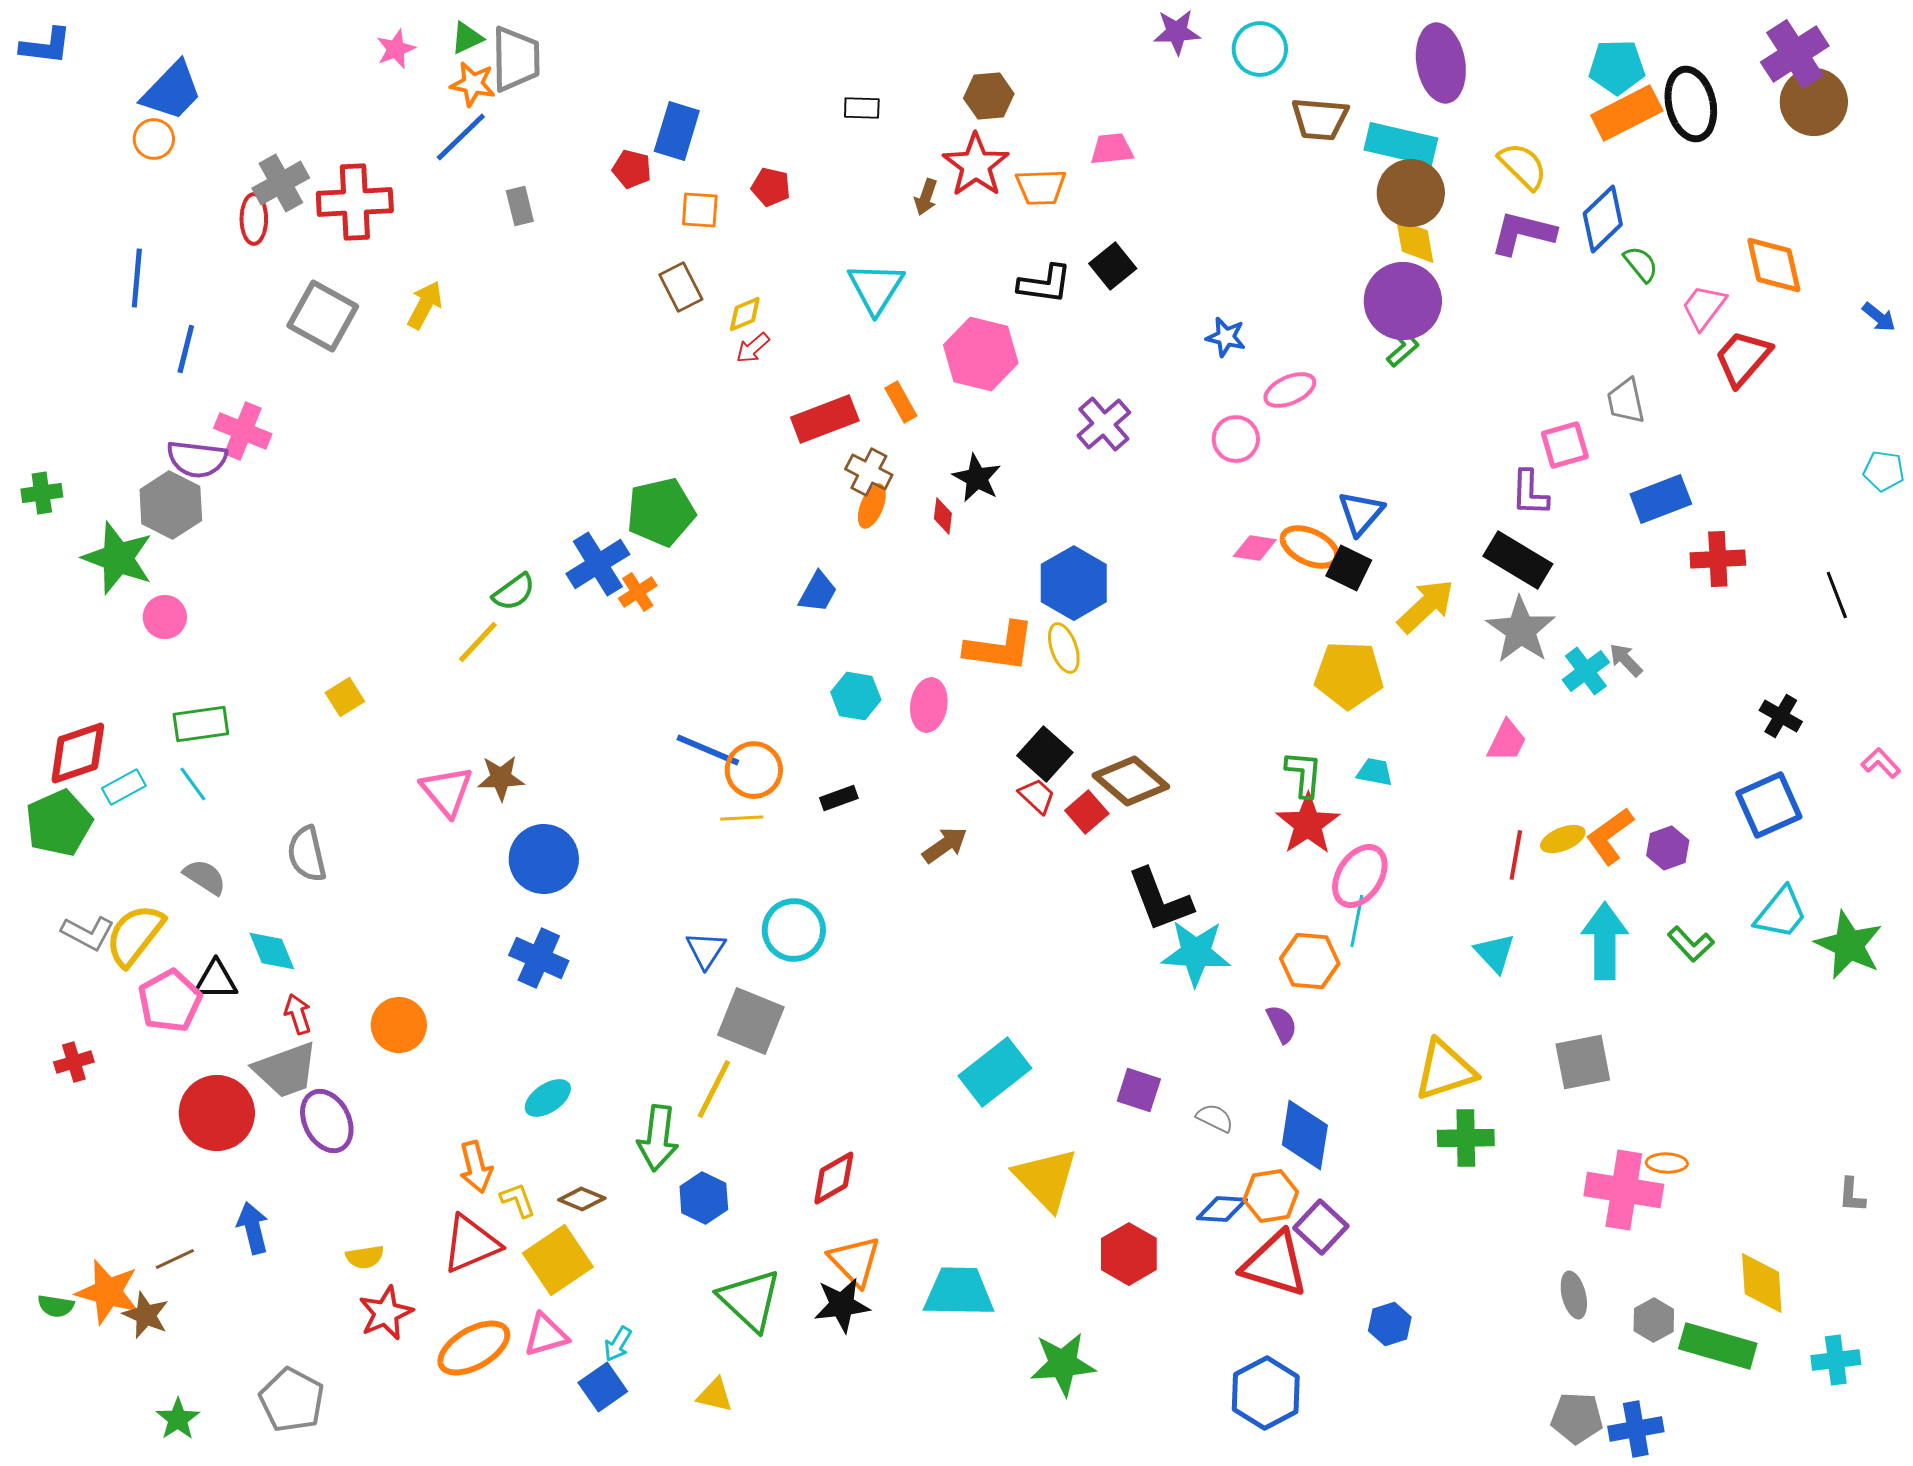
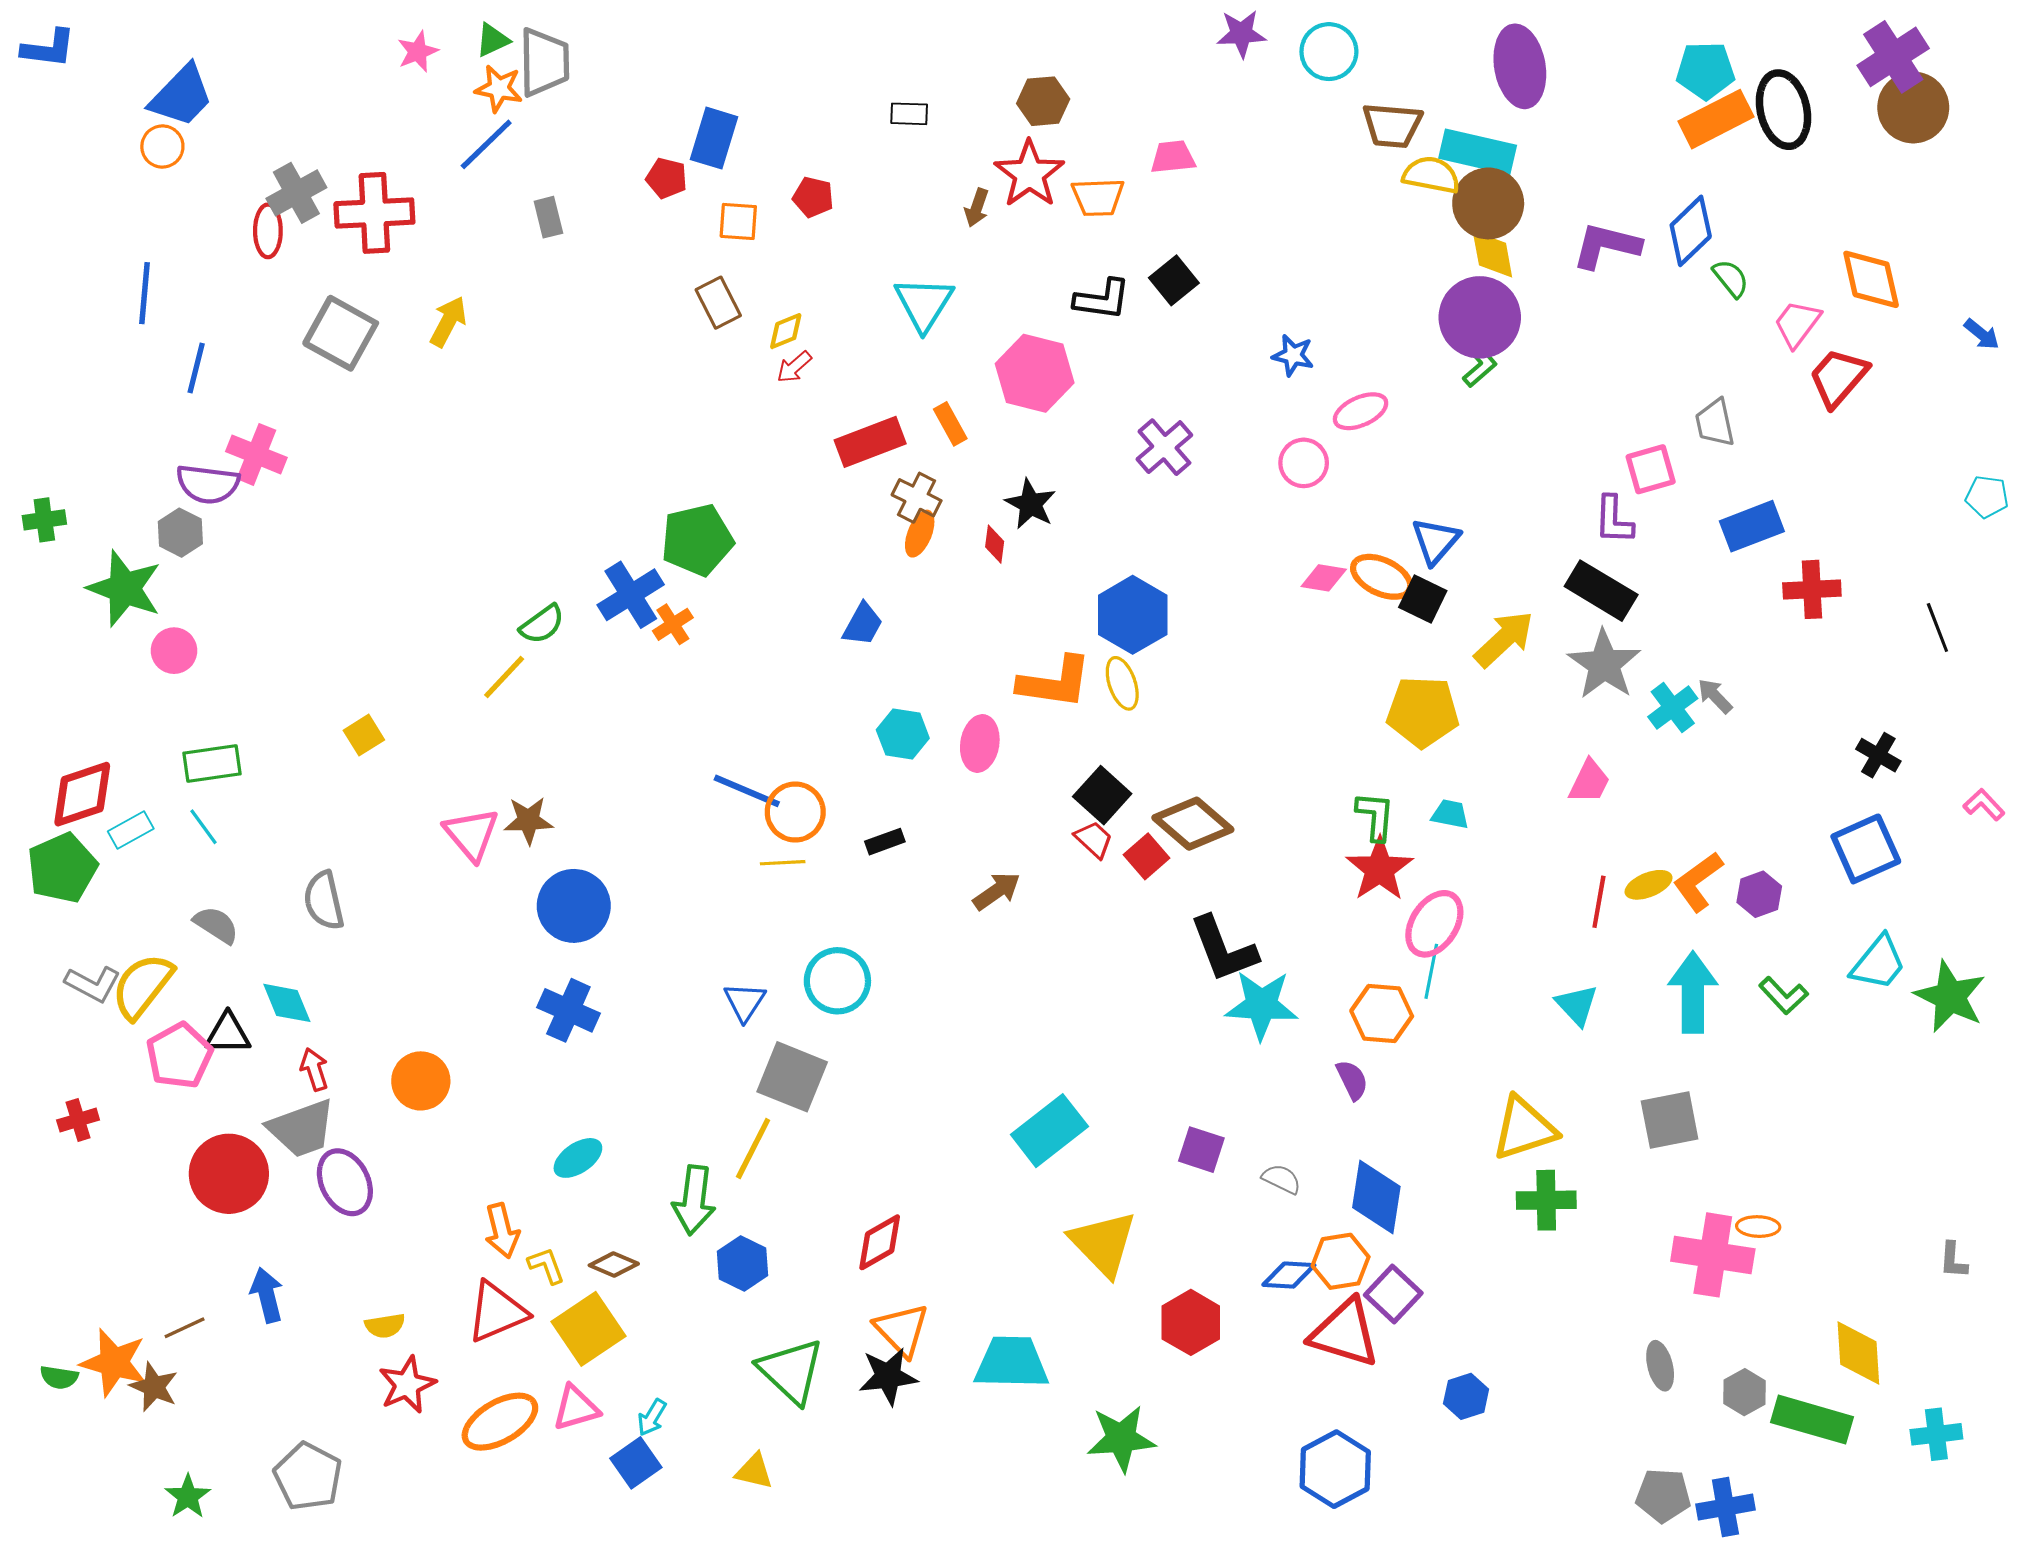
yellow semicircle: (1523, 166) -> (1431, 175), moved, turned -34
gray hexagon: (171, 505) -> (180, 533), size x0.7

